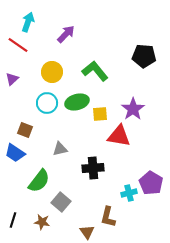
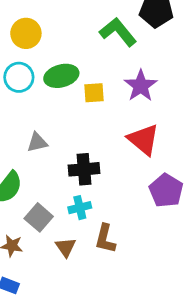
green L-shape: (95, 71) -> (118, 32), moved
red triangle: (119, 136) -> (143, 140), moved, turned 30
cyan cross: (129, 193) -> (80, 208), moved
brown triangle: (87, 232) -> (66, 247), moved

